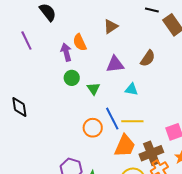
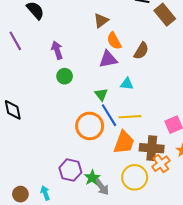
orange semicircle: (80, 42) -> (114, 41), moved
green triangle: (93, 89) -> (101, 94), moved
orange circle: (93, 128) -> (90, 126), size x1.4
brown cross: (151, 153) -> (152, 148), turned 30

